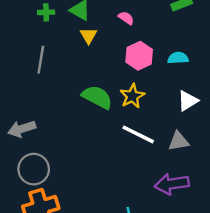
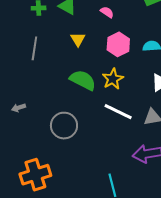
yellow triangle: (89, 35) -> (78, 39), moved
gray arrow: (22, 129) -> (19, 108), size x0.6
gray circle: (34, 169) -> (64, 126), moved

